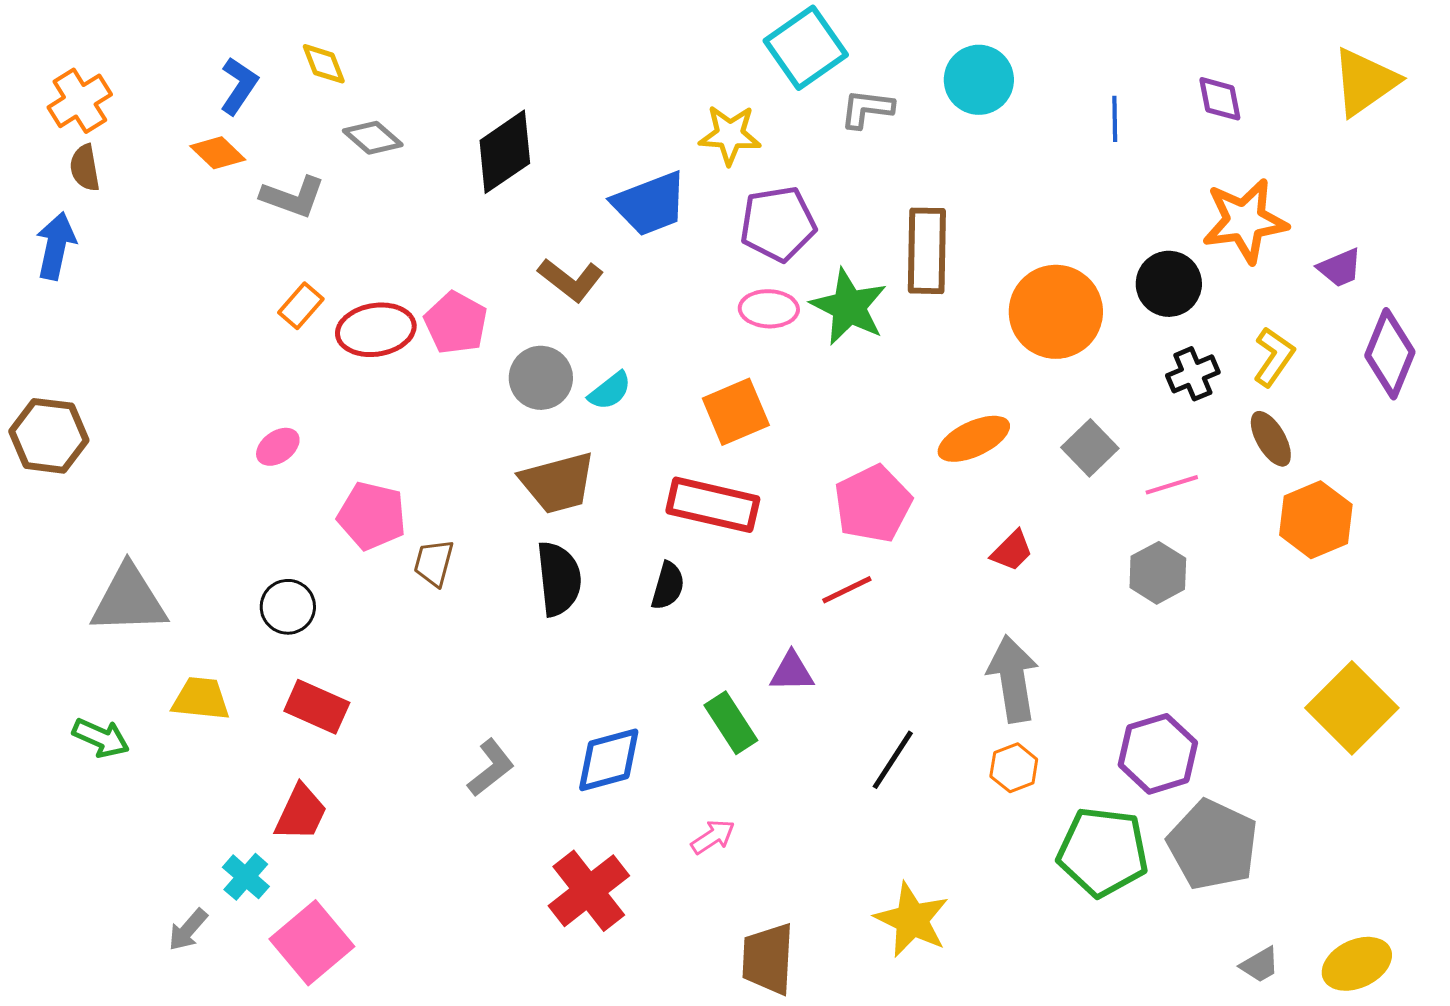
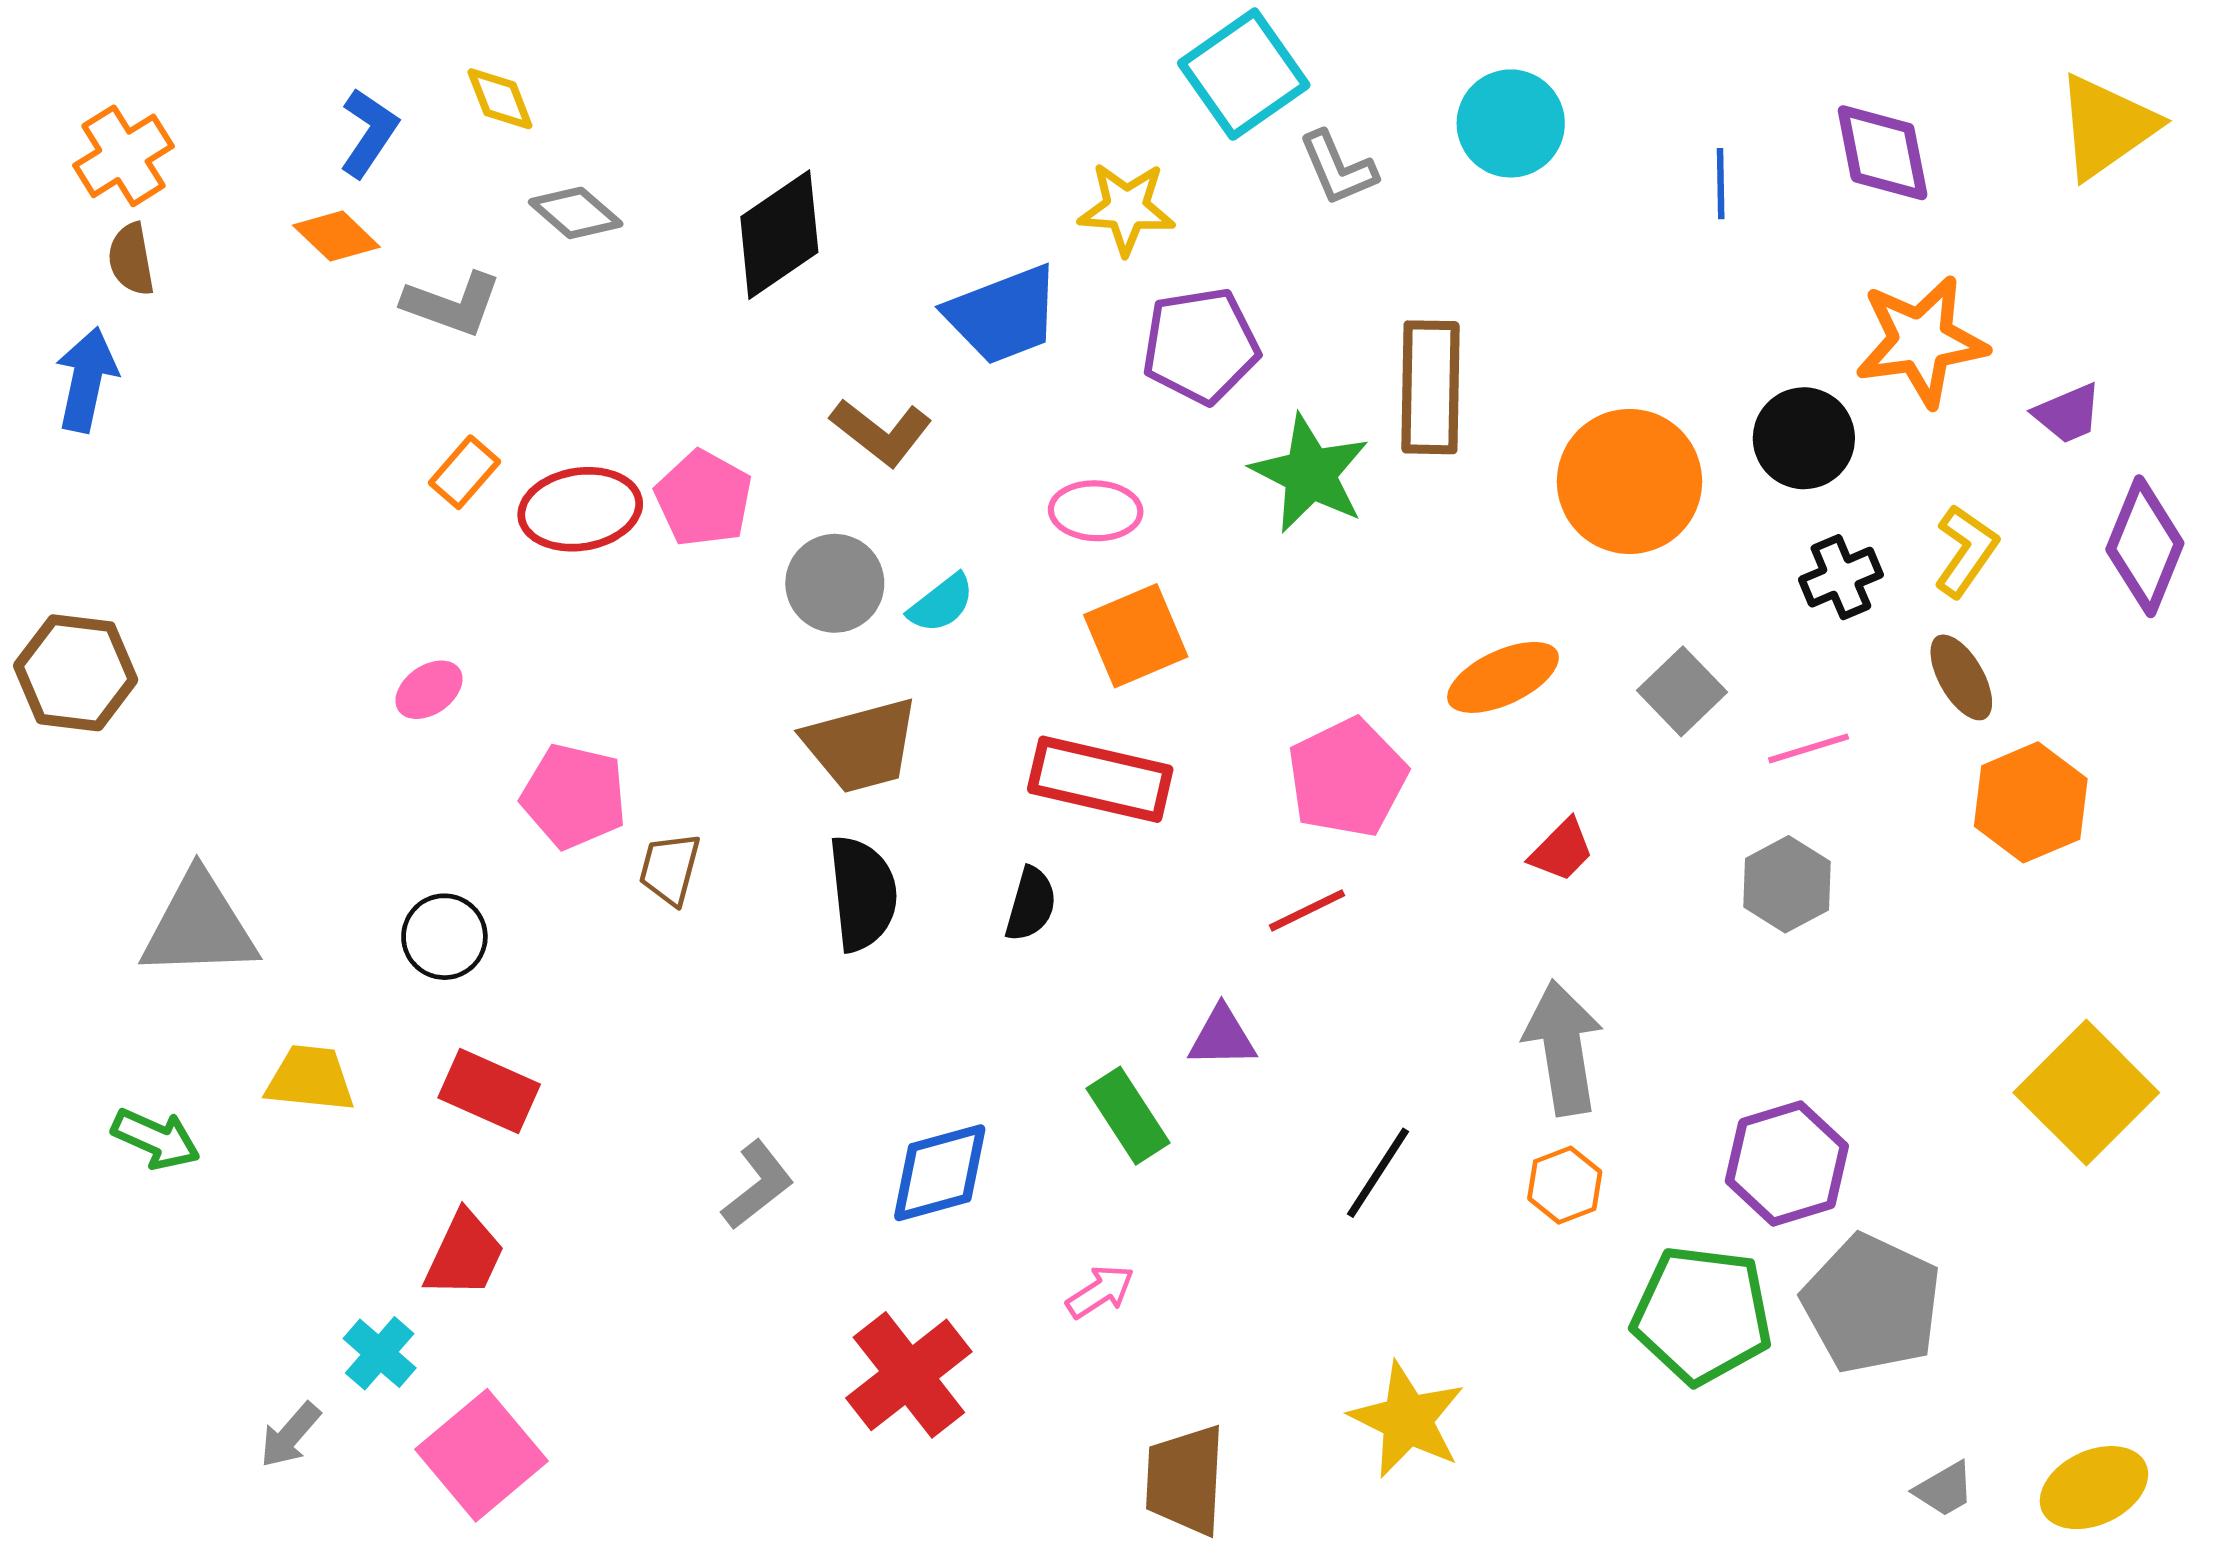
purple diamond: (1220, 99) -> (1883, 153), size x1.4
gray L-shape: (867, 109) -> (1338, 168), turned -120
pink ellipse: (769, 309) -> (1096, 511), moved

